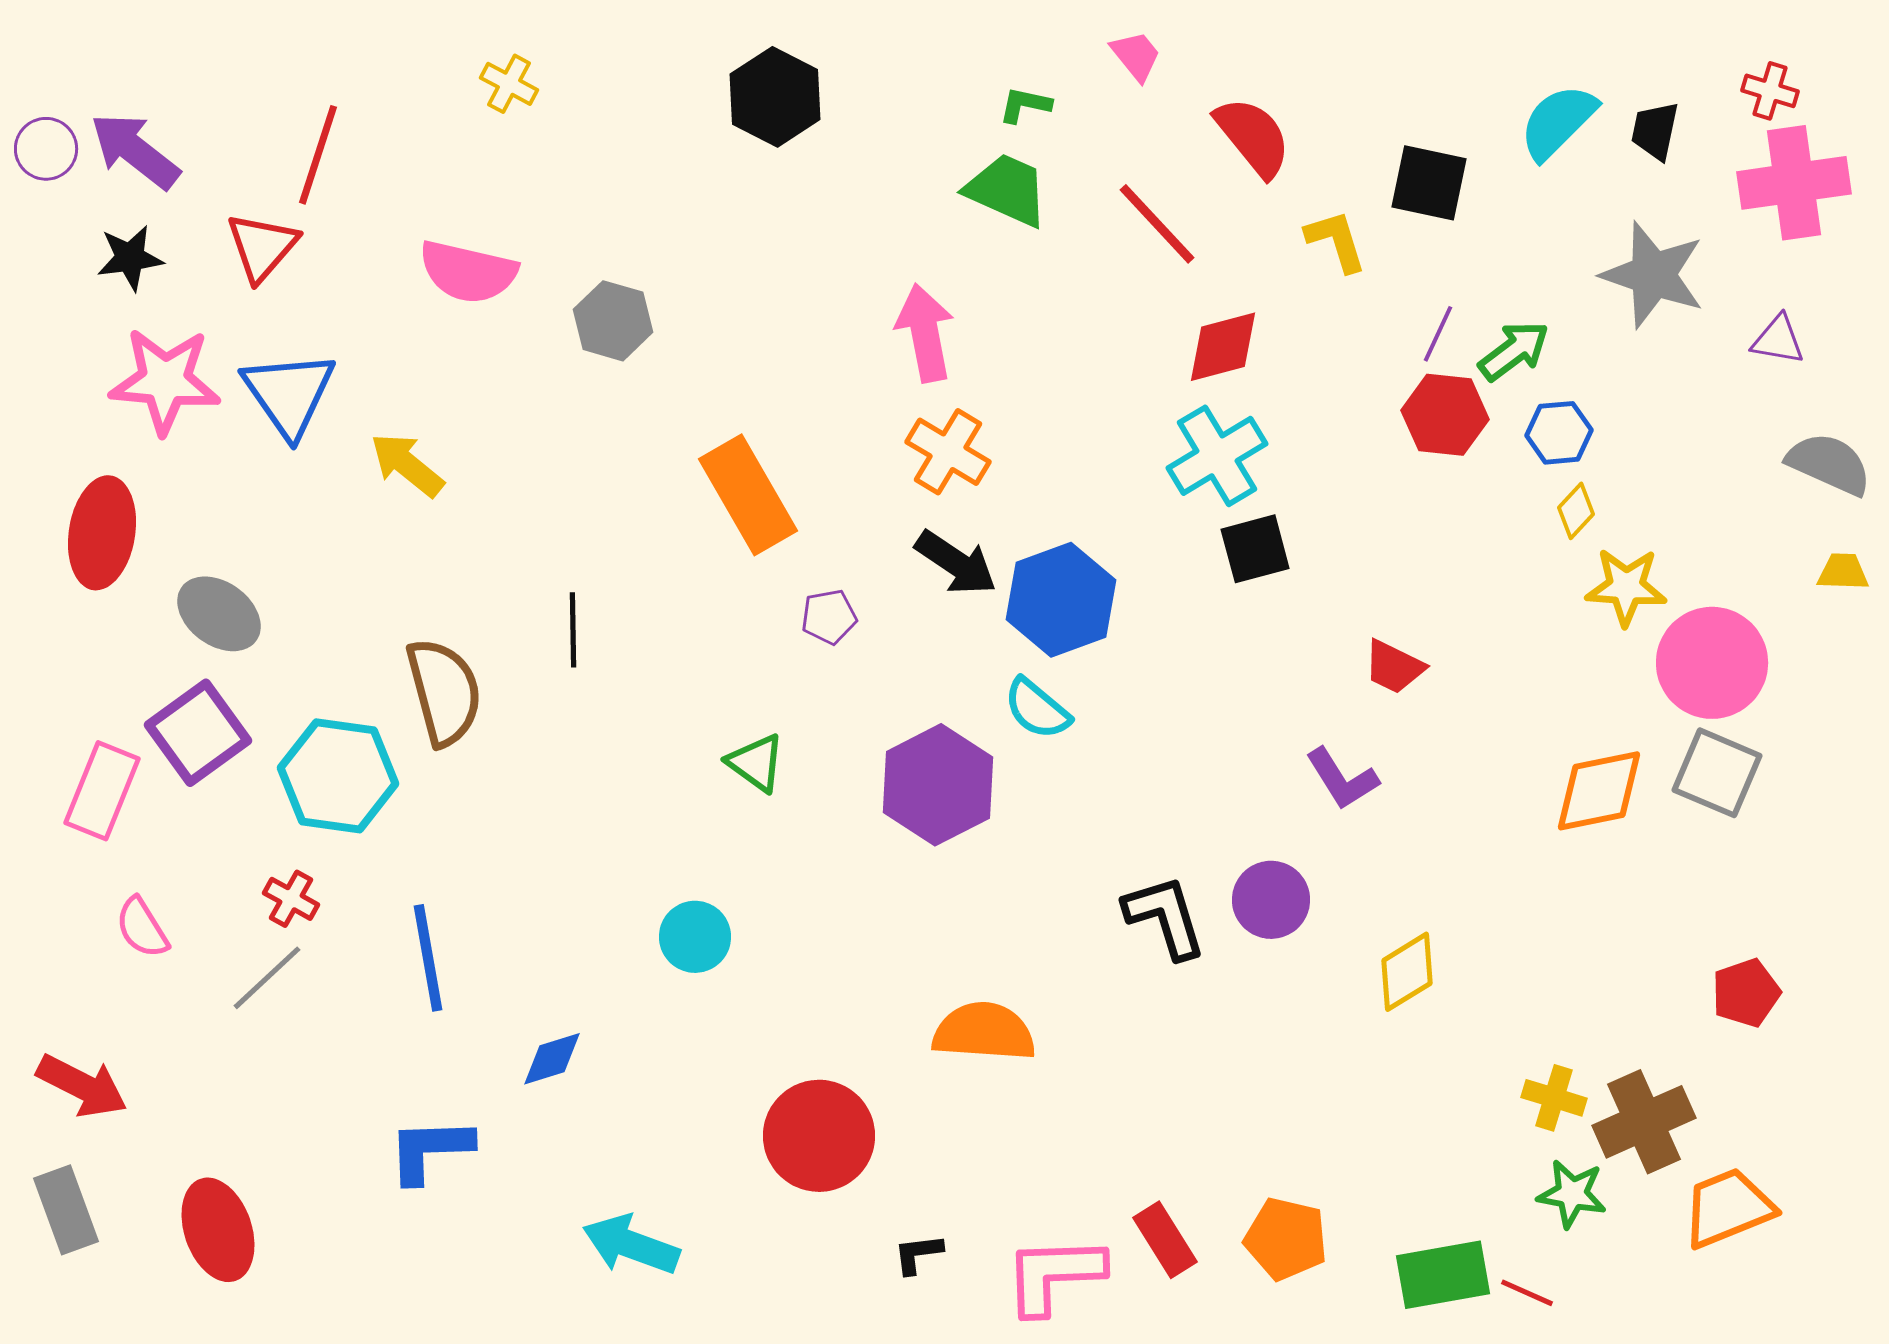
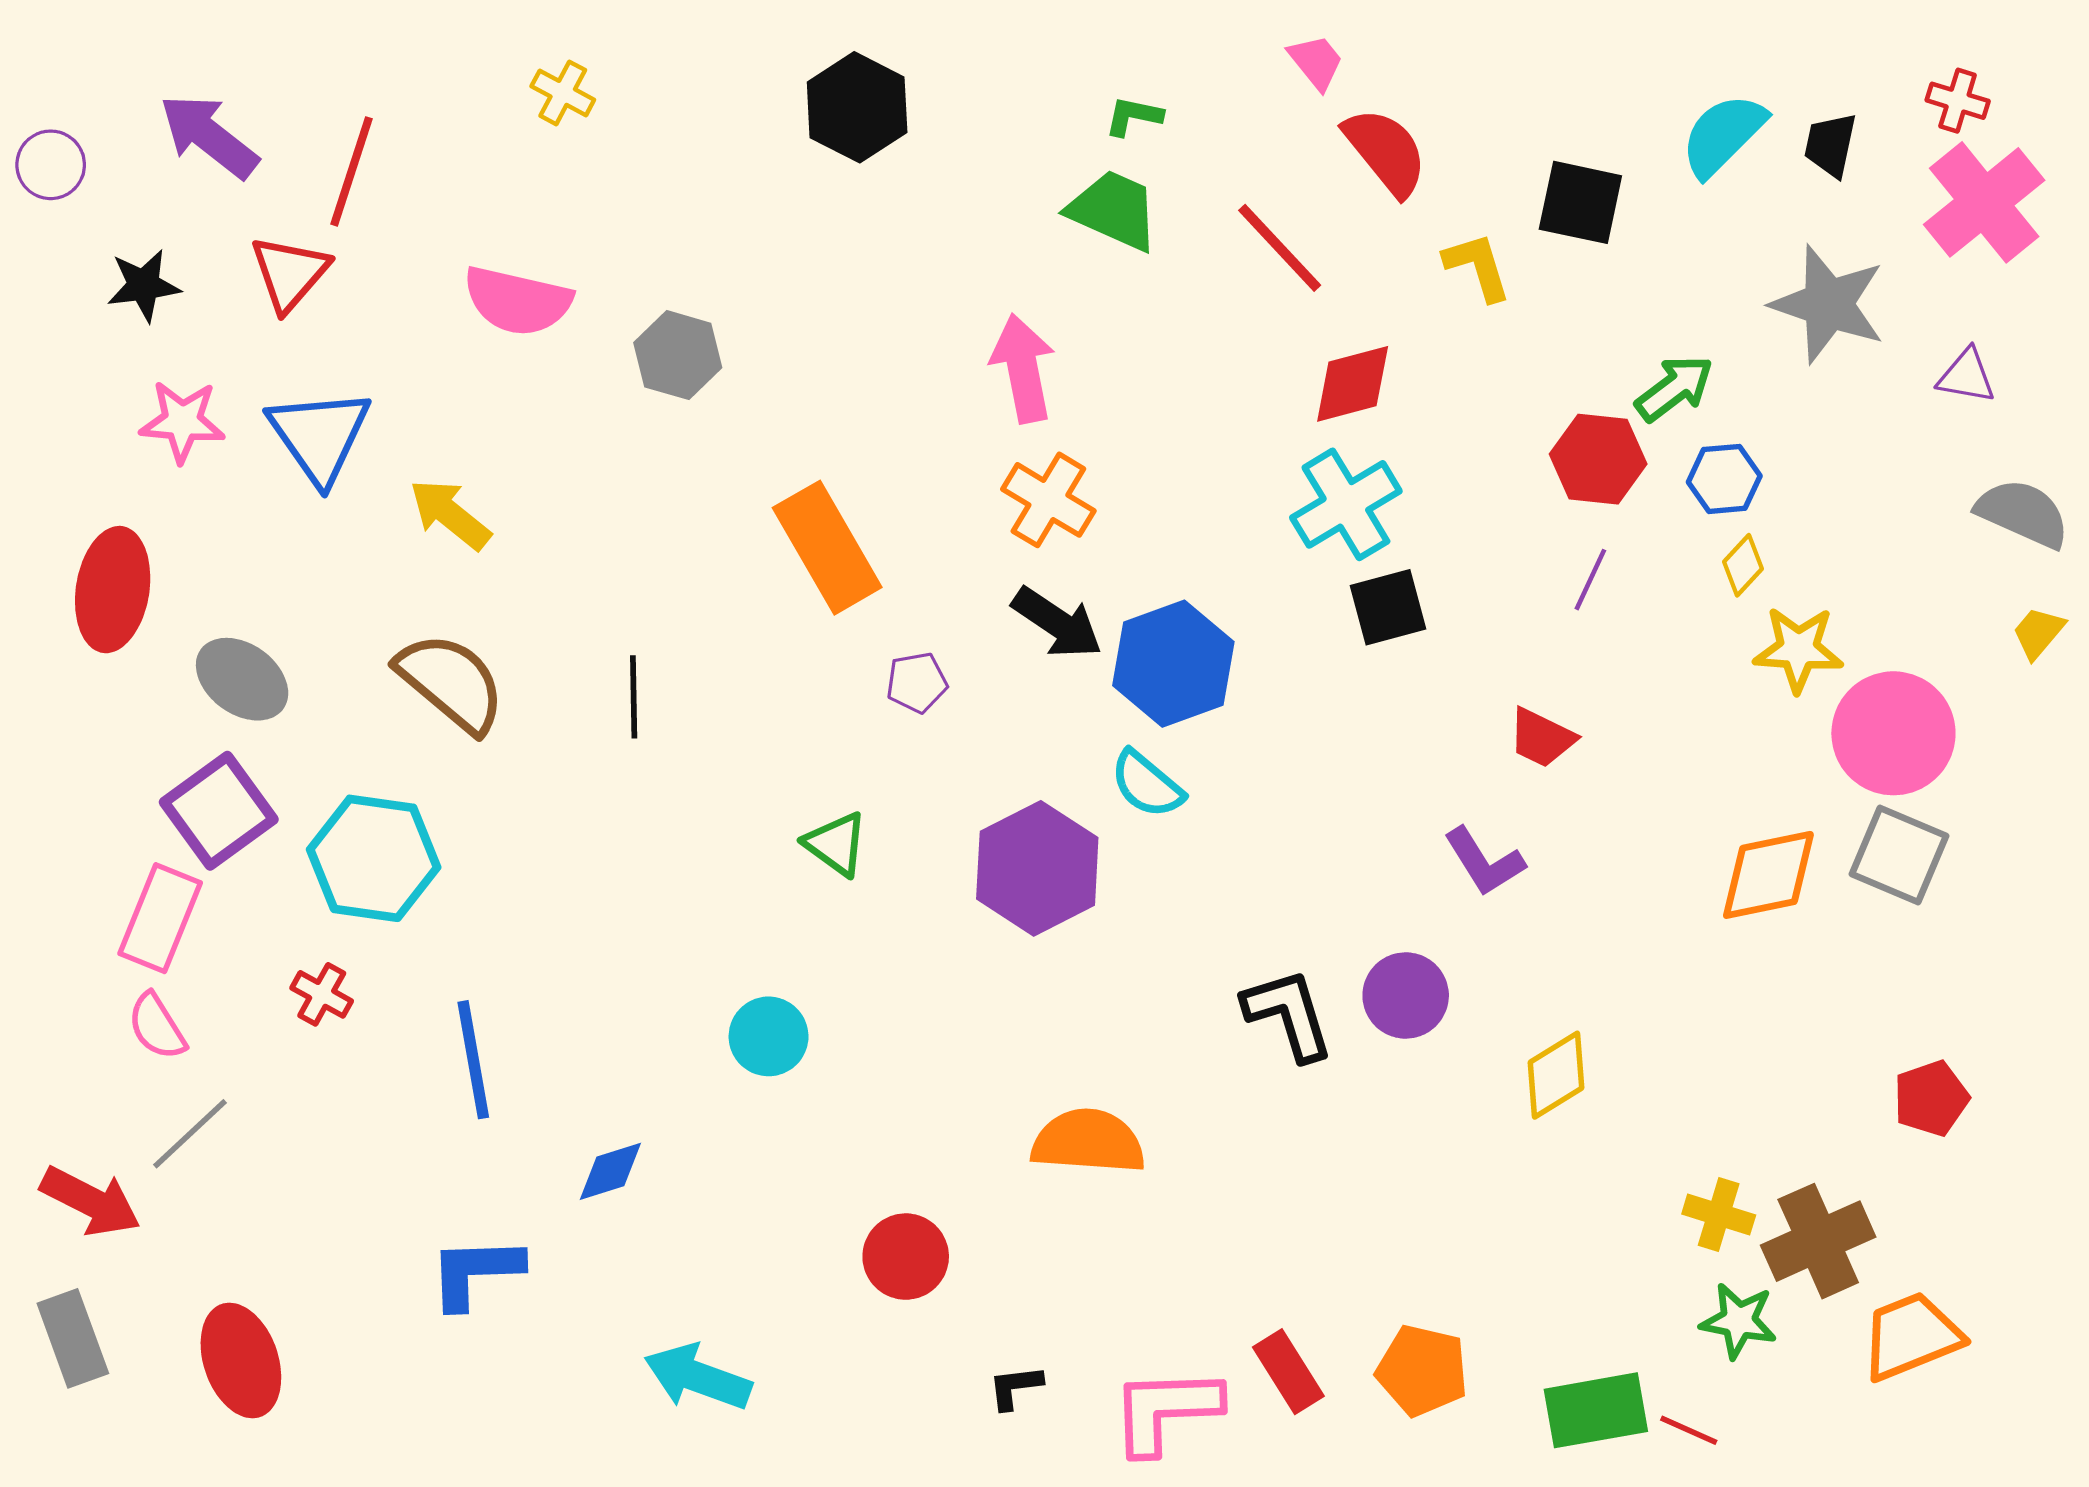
pink trapezoid: (1136, 56) -> (1316, 62), moved
purple arrow: (135, 151) -> (209, 136), moved
pink cross: (1794, 183) -> (1984, 202), turned -31
purple line: (1438, 334) -> (1590, 580), moved
pink star: (165, 381) -> (182, 421), size x0.7
yellow trapezoid: (1843, 572) -> (2038, 633), turned -52
brown semicircle: (444, 692) -> (451, 682), moved, turned -35
pink rectangle: (102, 791) -> (160, 918), moved
gray line: (267, 978) -> (190, 1134), moved
red circle: (819, 1136) -> (906, 1257), size x0.7

